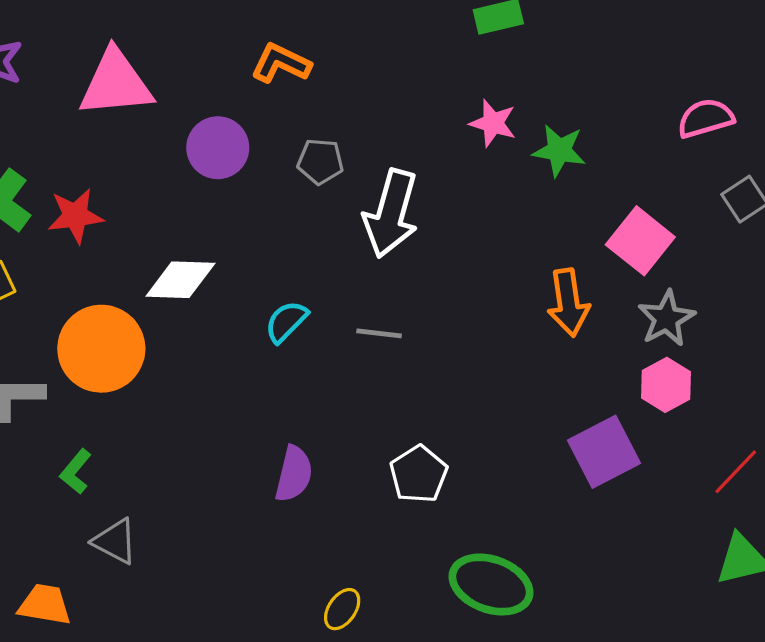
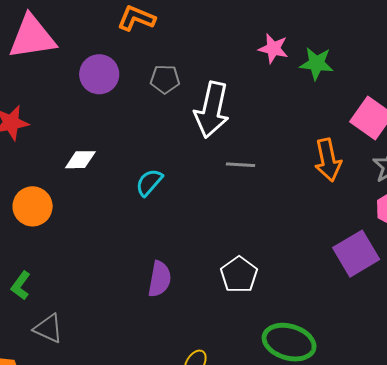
white diamond: (180, 280) -> (80, 160), size x0.7
gray line: (379, 333) -> (240, 165), moved
orange circle: (101, 349) -> (33, 206), size x0.7

